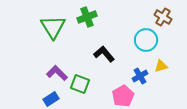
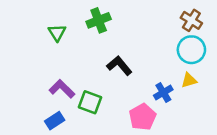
green triangle: (53, 27) -> (57, 33), size x0.6
cyan circle: (146, 40) -> (191, 50), moved

